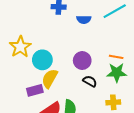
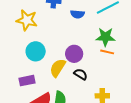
yellow star: (20, 47) -> (27, 20), moved, turned -30
green star: (117, 73) -> (105, 37), moved
yellow semicircle: (50, 78) -> (58, 68), moved

